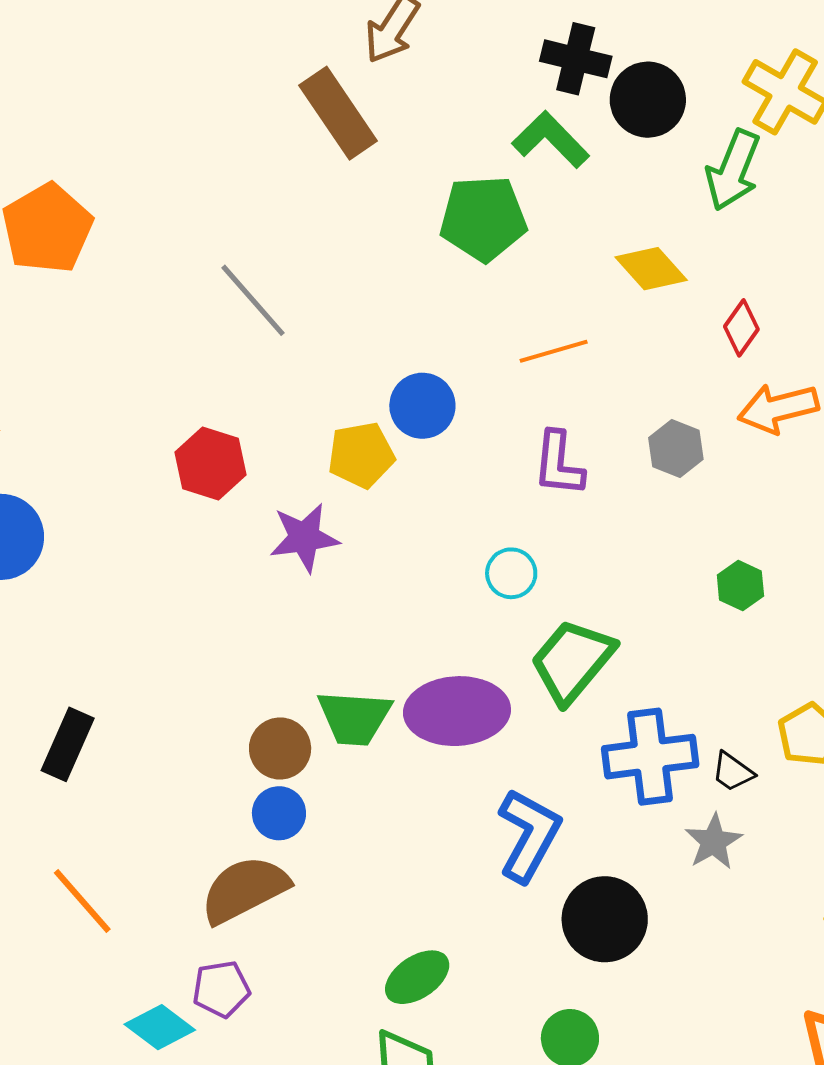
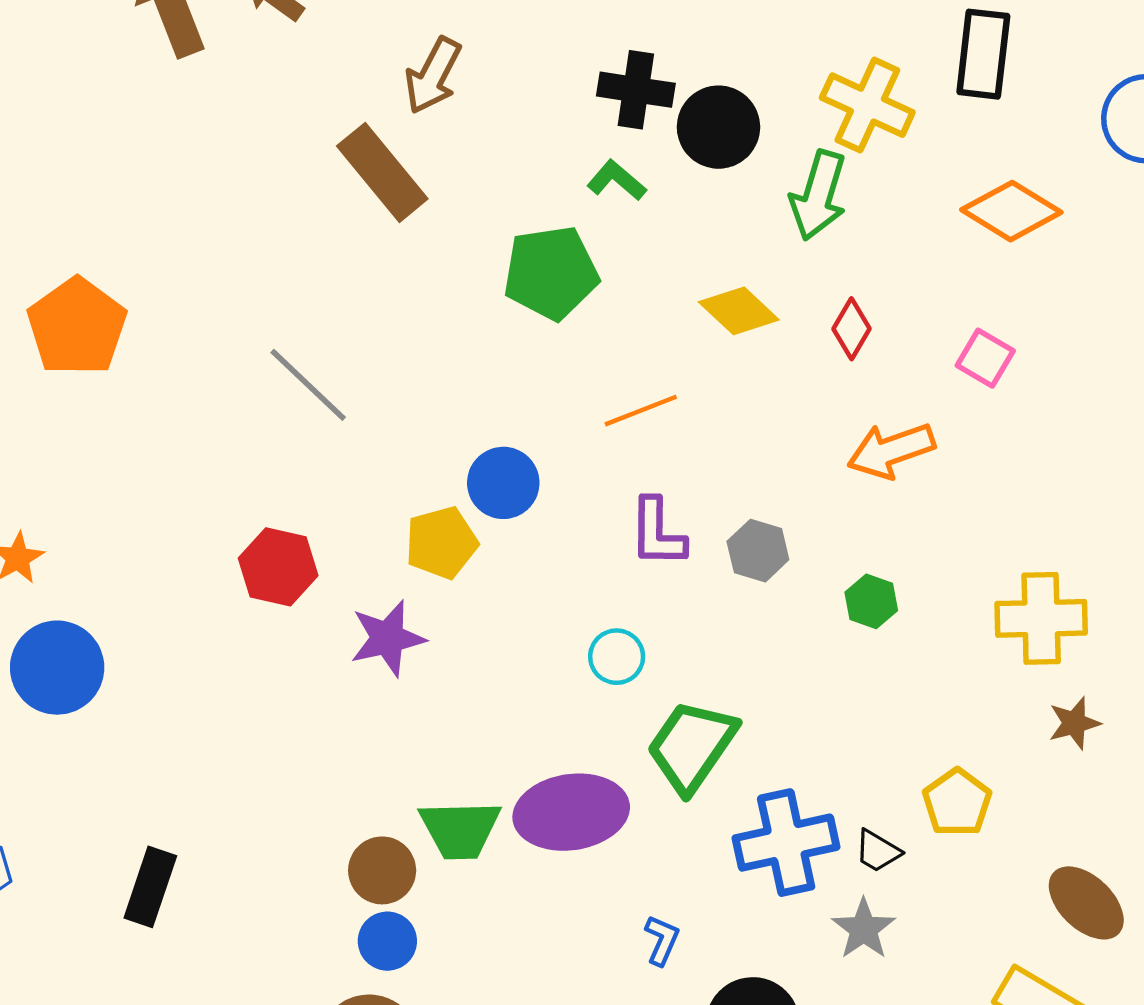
green L-shape: (551, 140) -> (617, 180), size x0.7
red diamond: (741, 328) -> (851, 329), moved
gray hexagon: (676, 448) -> (758, 551), moved
green hexagon: (740, 585) -> (871, 601), moved
blue L-shape: (529, 835) -> (662, 940), size x0.5

